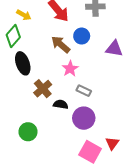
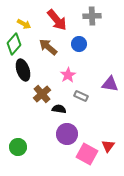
brown arrow: (61, 44) -> (48, 47), moved
purple triangle: (114, 49) -> (110, 84), moved
purple circle: (84, 118) -> (67, 134), moved
green circle: (28, 132) -> (18, 147), moved

